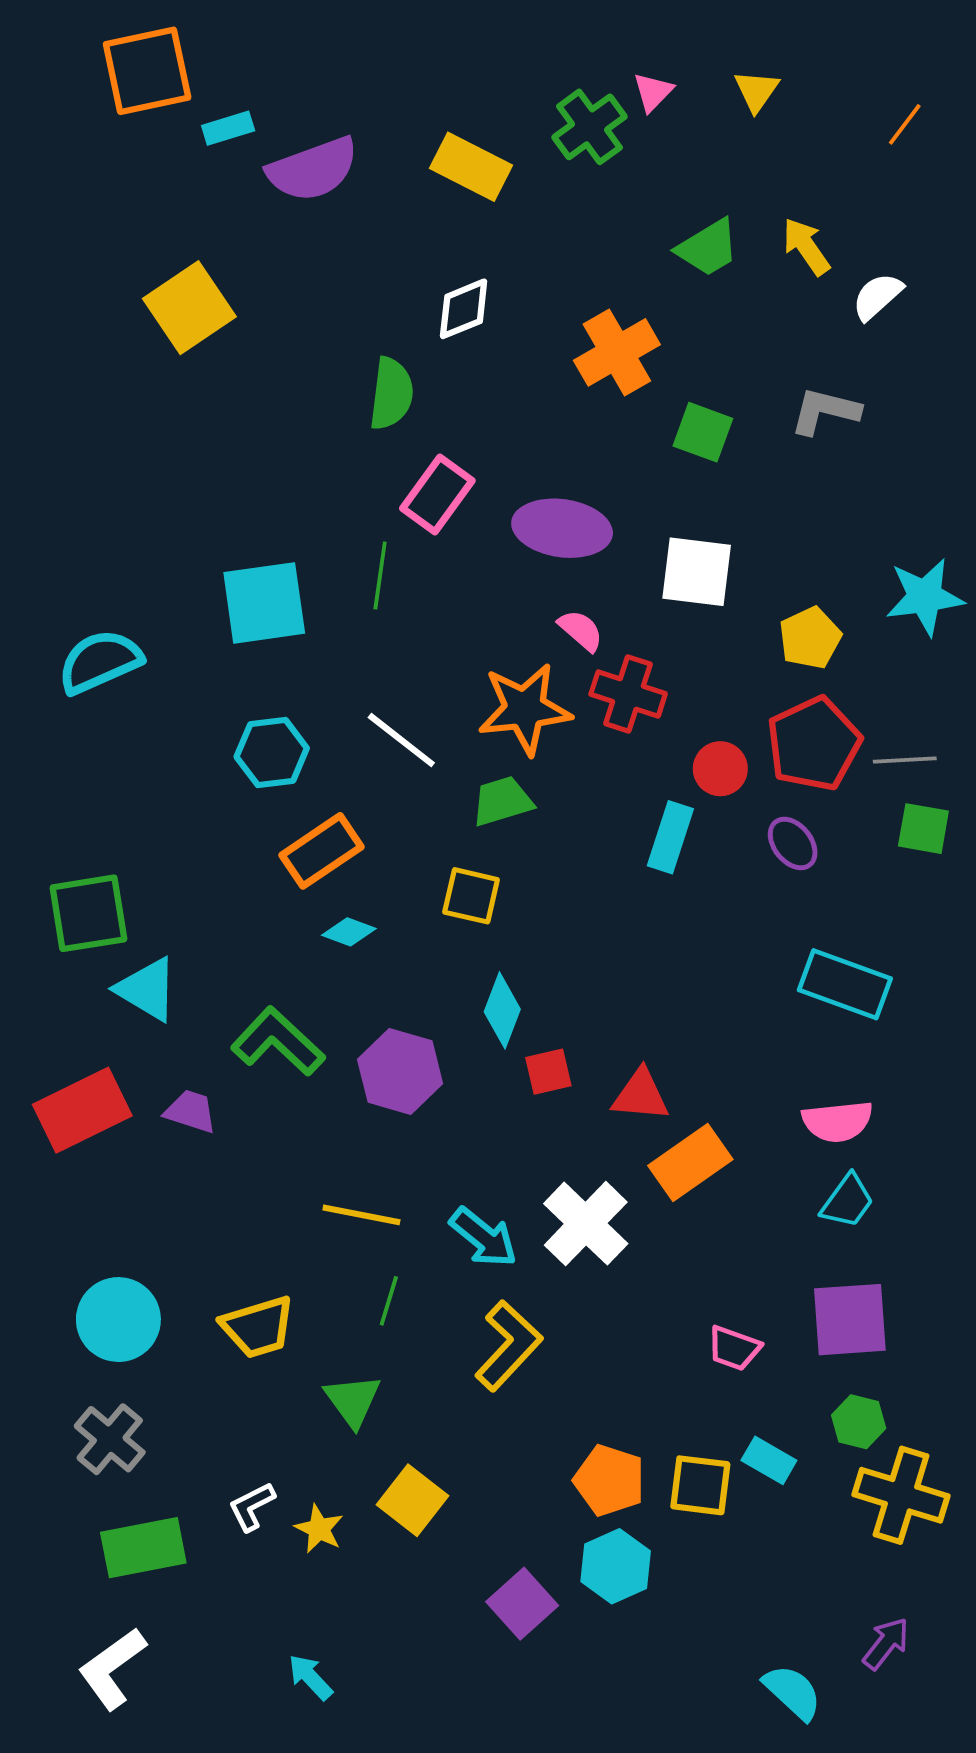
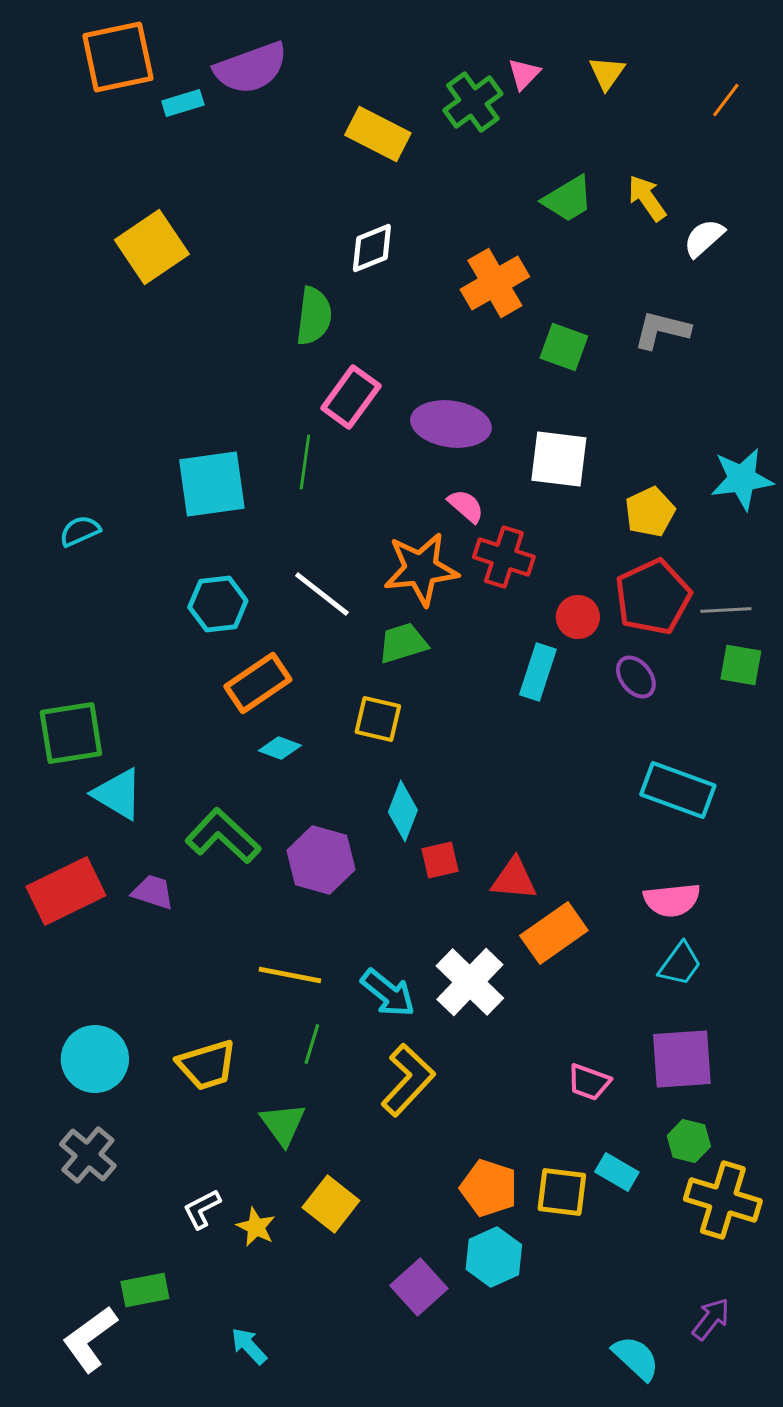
purple semicircle: (313, 169) -> (251, 68), moved
cyan semicircle: (100, 662) -> (80, 531), size x0.6
green rectangle: (143, 1548) -> (145, 1290), moved, size x0.7

